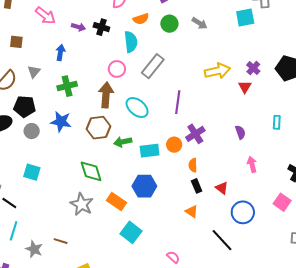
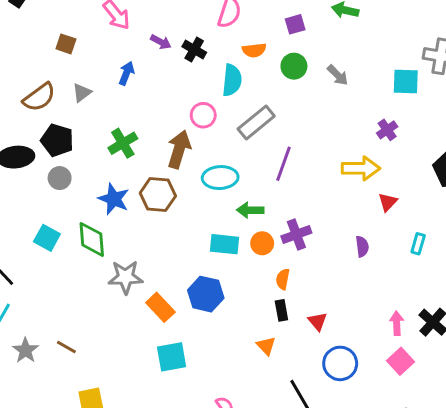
purple cross: (253, 68) -> (387, 130), moved
yellow arrow: (217, 71) -> (361, 168), moved
green cross: (67, 86) -> (123, 143), moved, turned -30
red triangle: (245, 87) -> (388, 202), moved
purple line: (178, 102) -> (284, 164), moved
cyan ellipse: (137, 107) -> (220, 178), turned -55
blue star: (61, 122) -> (114, 199), moved
green arrow: (123, 142) -> (250, 210), moved
pink arrow: (252, 164) -> (397, 323), moved
green diamond: (91, 171) -> (92, 239), moved
gray star: (82, 204) -> (126, 277), moved, turned 30
cyan square: (131, 232) -> (172, 357), turned 30

